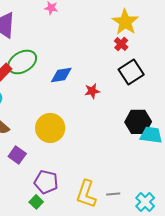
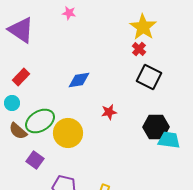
green ellipse: (22, 62) -> (40, 121), moved
black square: (131, 72) -> (149, 77), turned -30
red star: (92, 91) -> (109, 112), moved

